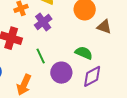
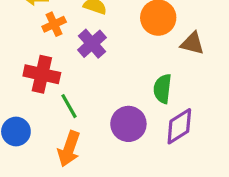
green semicircle: (84, 53) -> (162, 89), turned -102
green line: (41, 56) -> (69, 106), moved

